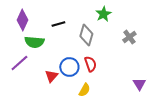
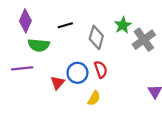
green star: (103, 14) -> (123, 25), moved
gray cross: (129, 37) -> (144, 40), size x1.5
purple line: (19, 63) -> (22, 68), turned 36

